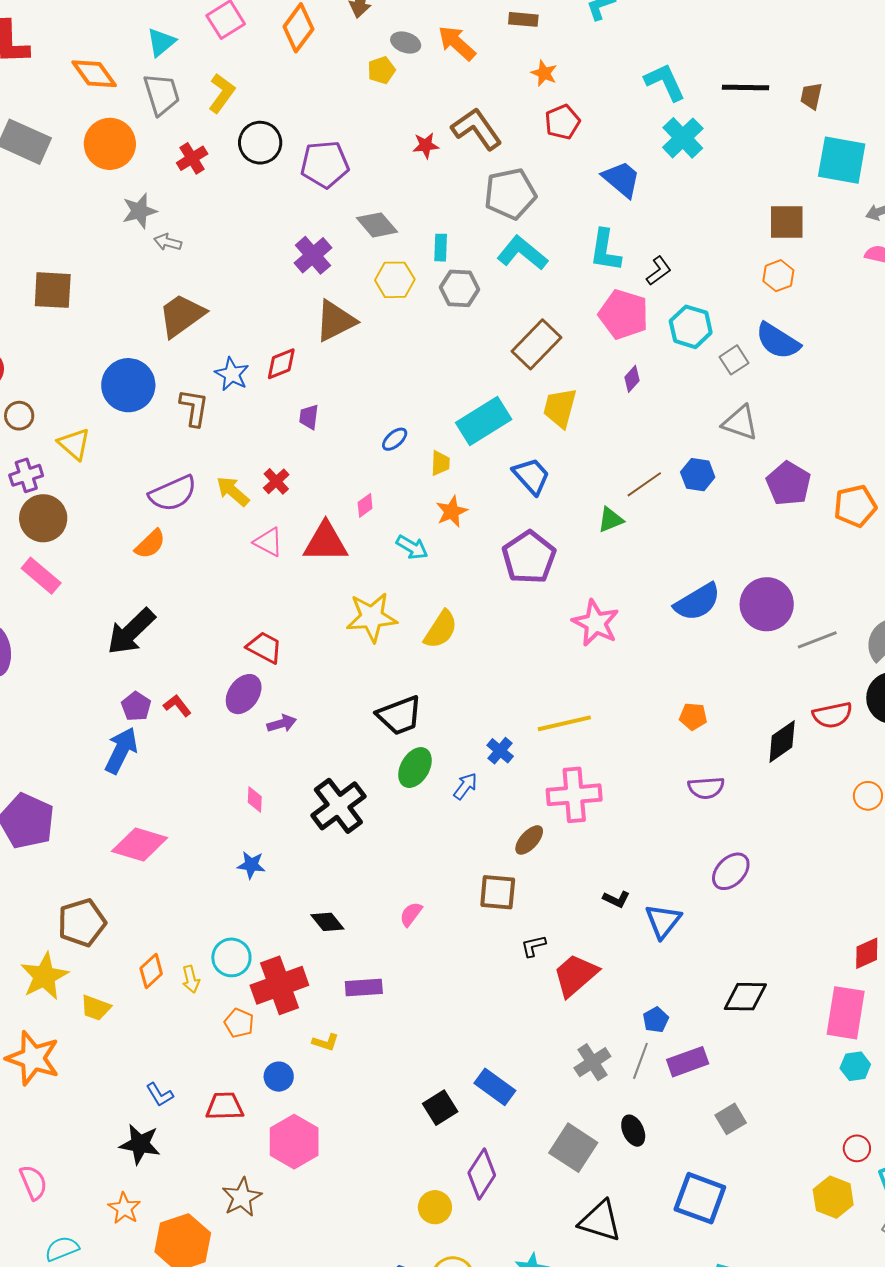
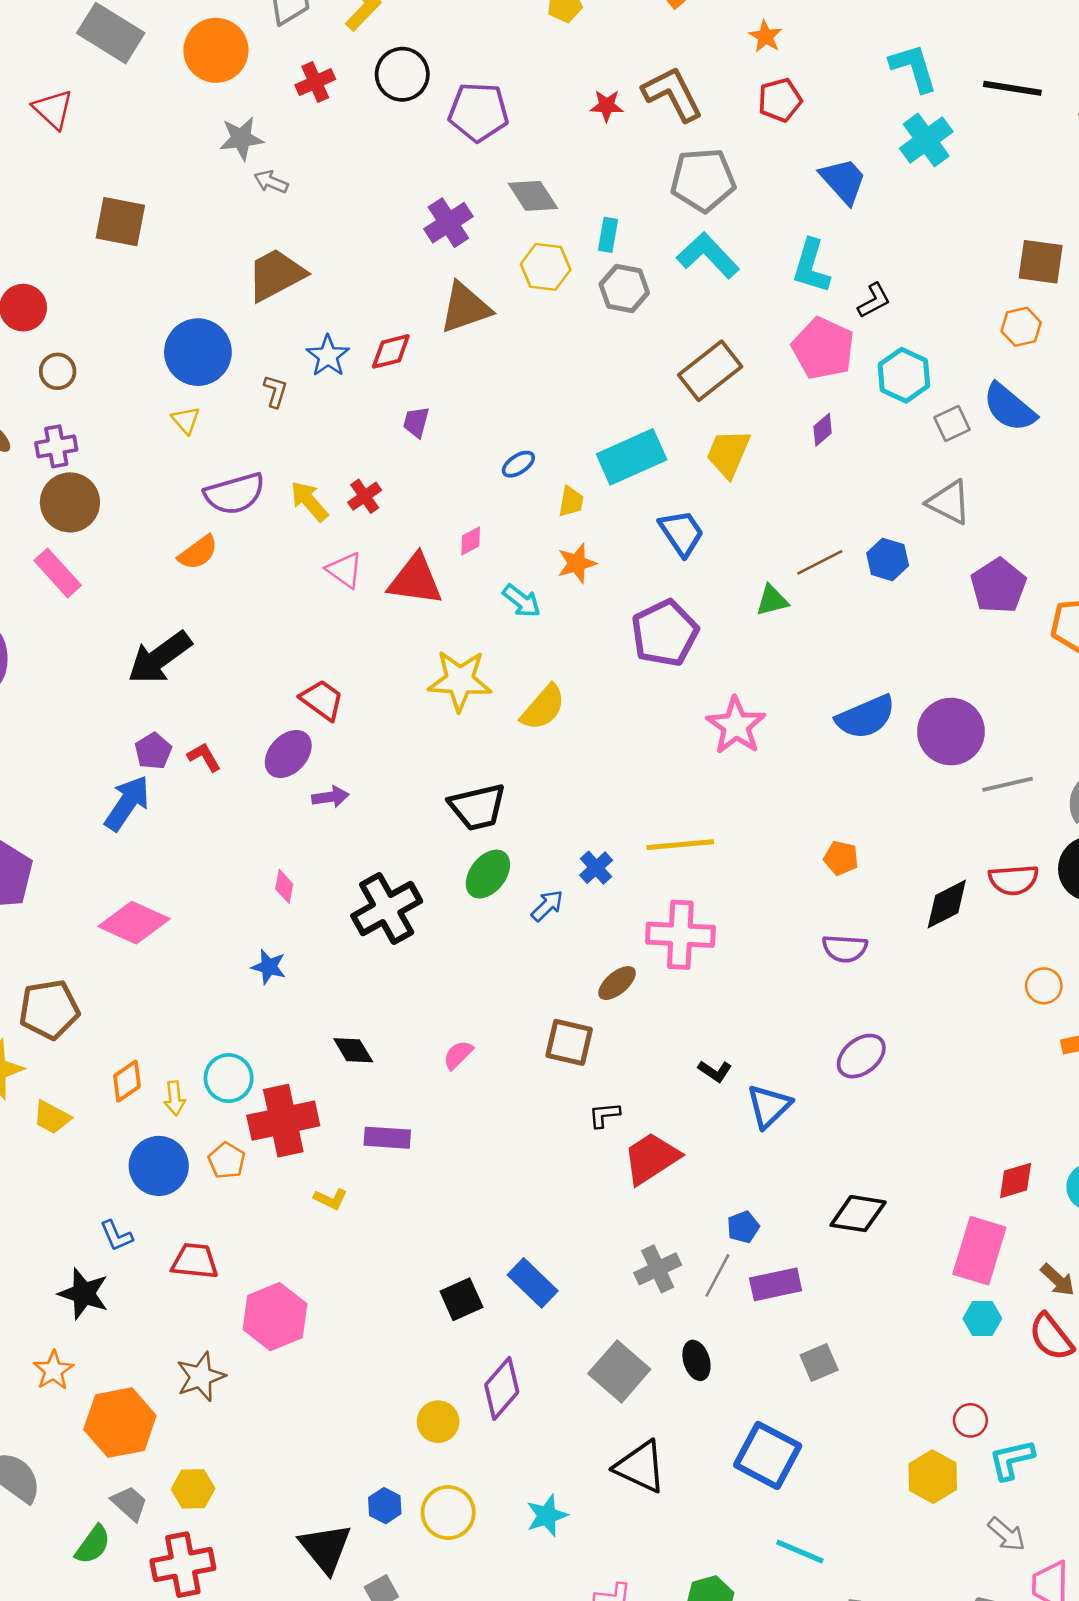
brown L-shape: (194, 408) -> (275, 391), size x0.7
yellow triangle: (74, 444) -> (186, 420), moved, size x0.7
blue circle: (279, 1077) -> (159, 1166), moved, size x1.6

